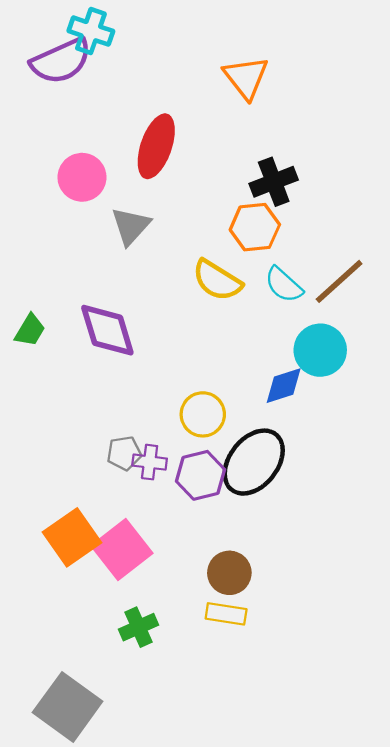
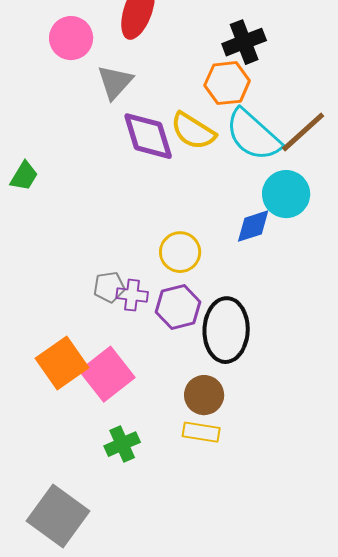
cyan semicircle: (284, 285) -> (253, 135), size x1.6
purple diamond: (107, 330) -> (148, 136), moved
black ellipse: (254, 462) -> (226, 330), moved, turned -36

